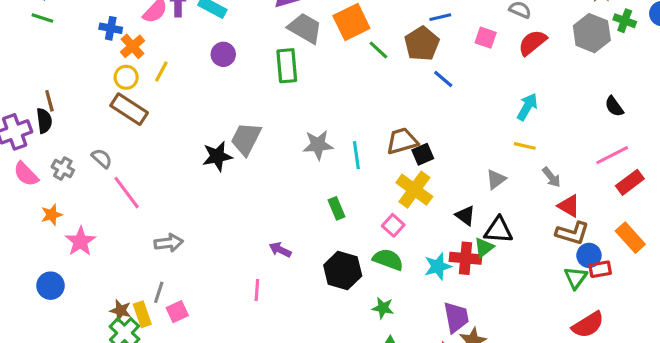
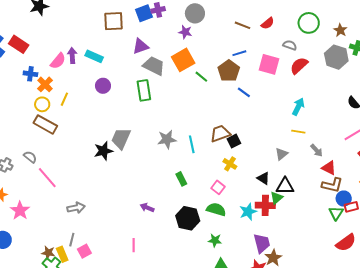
pink square: (486, 38) -> (269, 64), size x1.5
yellow cross: (414, 190) -> (230, 164), size x0.6
pink line: (257, 290) -> (134, 245), moved

